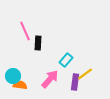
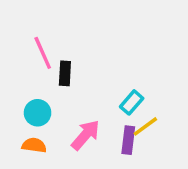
cyan rectangle: (66, 60) -> (132, 102), moved
cyan circle: (13, 76) -> (38, 113), moved

